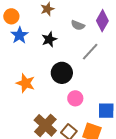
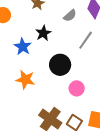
gray semicircle: (78, 25) -> (70, 16), turned -56
blue star: (19, 35) -> (23, 47), moved

